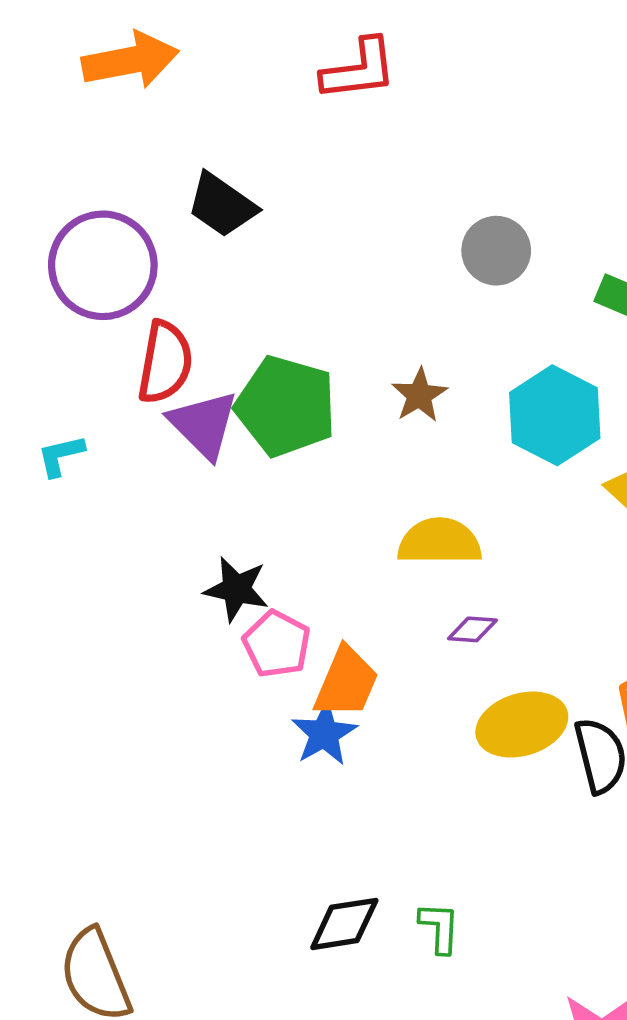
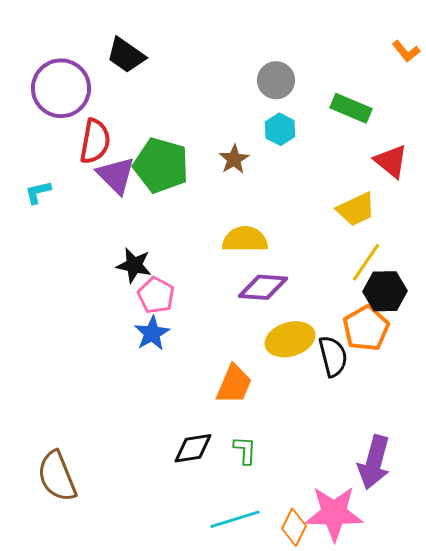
cyan hexagon: (555, 415) -> (280, 129), moved, size x0.6
purple diamond: (472, 629) -> (263, 287), size x1.8
orange trapezoid: (346, 682) -> (234, 384), moved
blue star: (324, 734) -> (152, 333), moved

